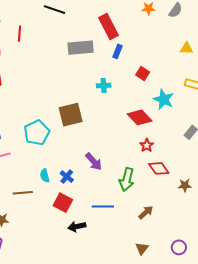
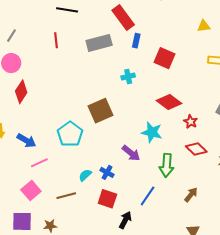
red line: (20, 34) -> (56, 40), moved
red square: (143, 73) -> (165, 58), size x1.5
cyan star: (164, 99) -> (152, 132), moved
red star: (147, 145) -> (191, 122), moved
cyan semicircle: (45, 176) -> (85, 175), turned 72
blue line: (103, 207) -> (148, 196), turned -45
black arrow: (77, 227) -> (125, 220), turned 138

